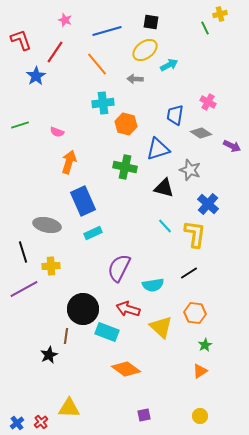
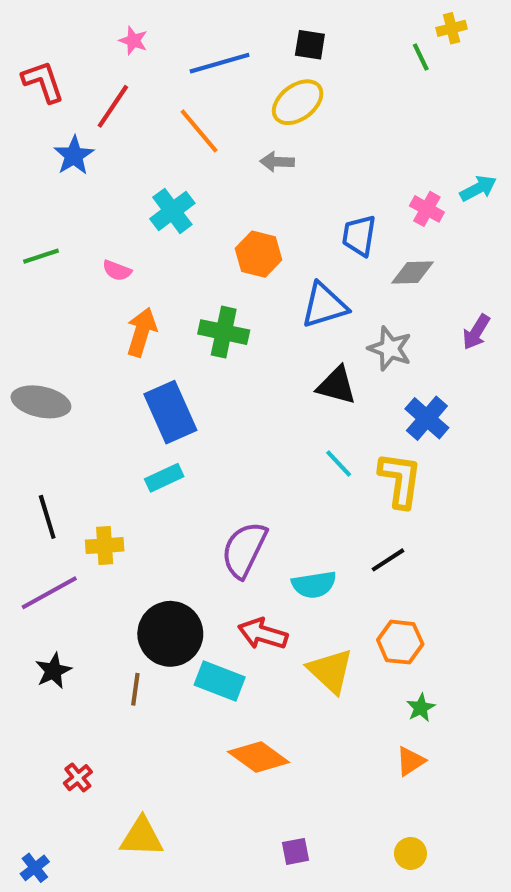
cyan arrow: (169, 65) -> (478, 188), moved
cyan cross: (103, 103) -> (172, 211), moved, turned -30
gray diamond: (201, 133) -> (413, 273), turned -35
purple arrow: (232, 146) -> (476, 332), moved, turned 96
green cross: (125, 167) -> (224, 332), moved
gray ellipse: (47, 225) -> (41, 402), moved
cyan rectangle: (93, 233) -> (164, 478), moved
black star: (49, 355) -> (53, 671), moved
red cross: (41, 422) -> (78, 778), moved

